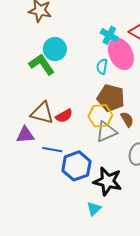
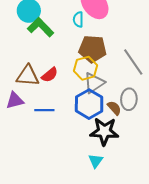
green L-shape: (42, 64) -> (41, 27), moved
brown semicircle: (127, 119) -> (114, 108), moved
blue hexagon: (76, 166) -> (89, 104), moved

